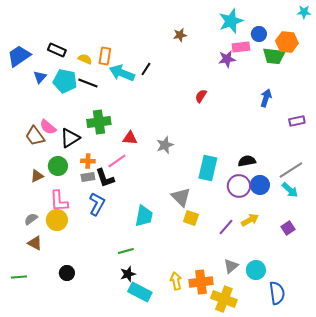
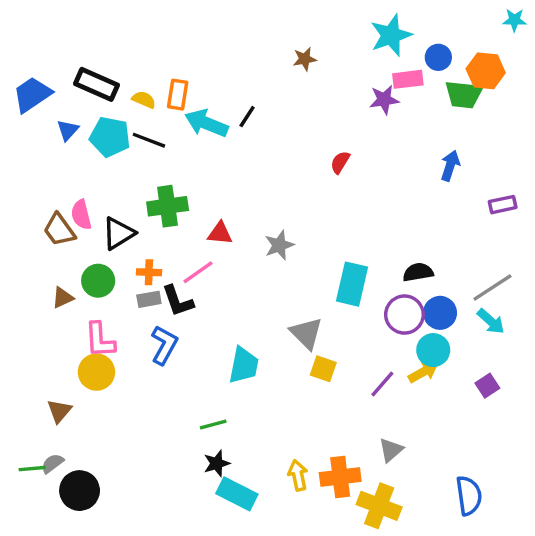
black rectangle: (57, 50) -> (96, 84), size x1.4
pink semicircle: (48, 127) -> (81, 215), turned 36
gray semicircle: (31, 219) -> (52, 463), moved
brown triangle: (35, 243) -> (59, 411), turned 42
cyan circle: (256, 270) -> (433, 350), moved
black circle: (67, 273) -> (80, 491), moved, size x1.5

